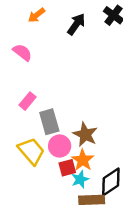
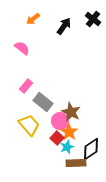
gray rectangle: (49, 122) -> (43, 102), turned -36
pink circle: (60, 146) -> (60, 121), moved
red square: (67, 168) -> (57, 138), turned -32

